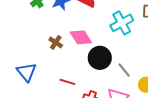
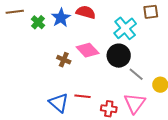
black circle: (100, 58) -> (119, 56), moved
blue triangle: (26, 72) -> (59, 103), moved

